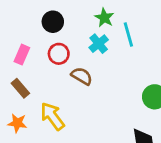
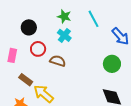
cyan line: (128, 34) -> (93, 19), moved
brown rectangle: (20, 88) -> (26, 80), moved

